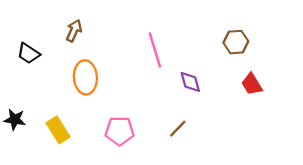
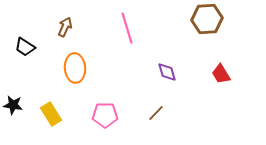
brown hexagon: (236, 42) -> (207, 19), moved, size x1.4
pink line: (155, 50) -> (127, 28), moved

